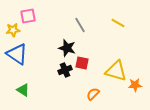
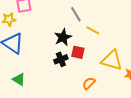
yellow line: (118, 23) -> (93, 30), moved
black star: (67, 48) -> (63, 37), turned 30

